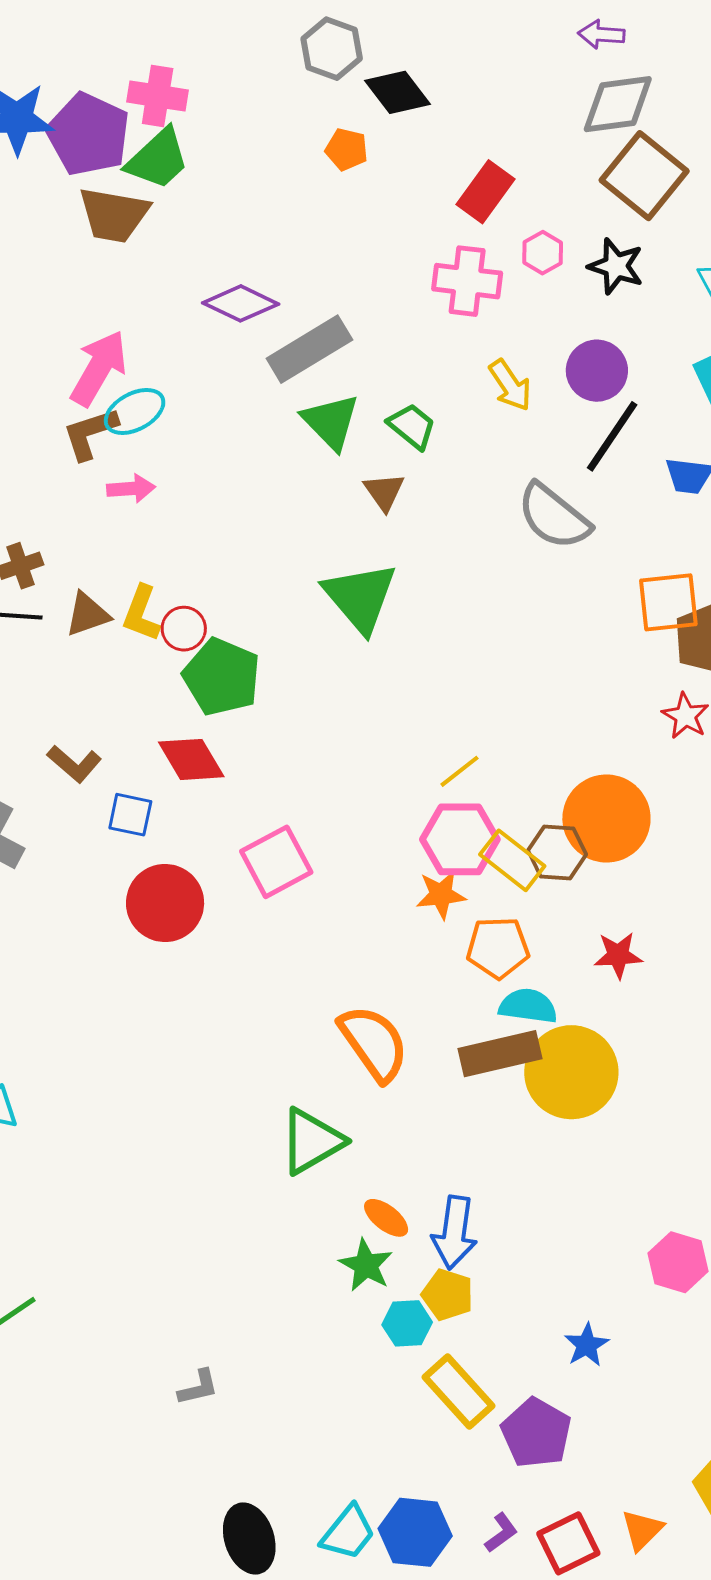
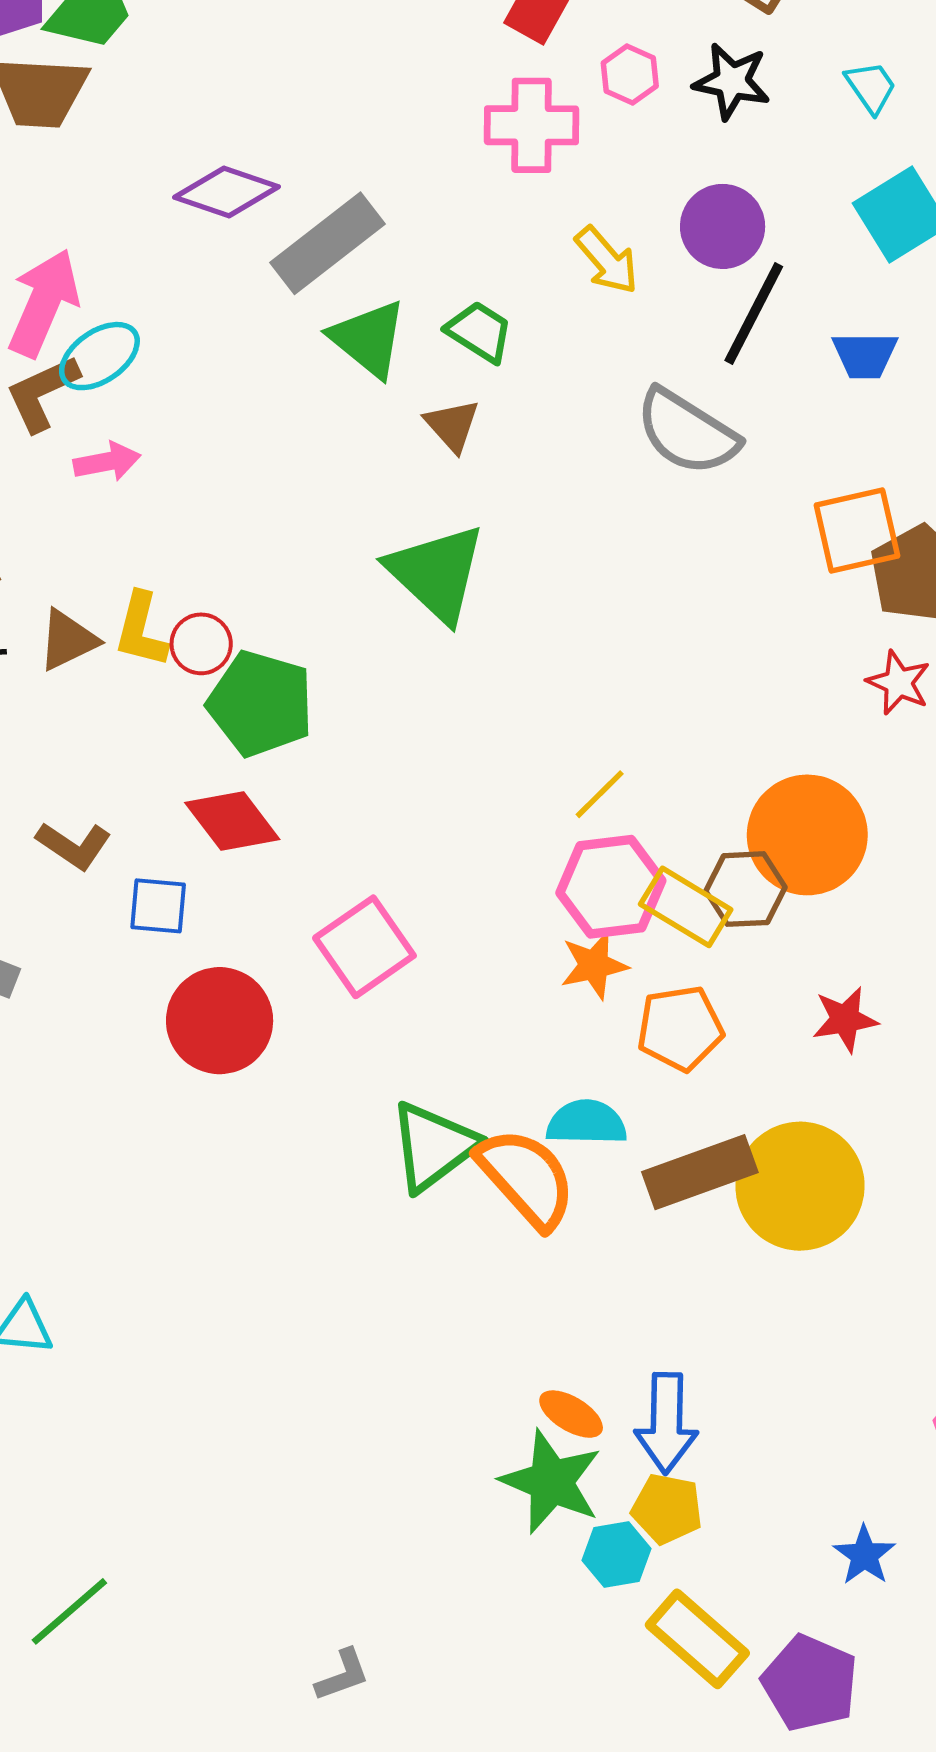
cyan semicircle: (528, 1006) -> (586, 1123), moved
green triangle: (312, 1141) -> (433, 1146), moved
green star: (366, 1265) -> (551, 1482), size x1.4

